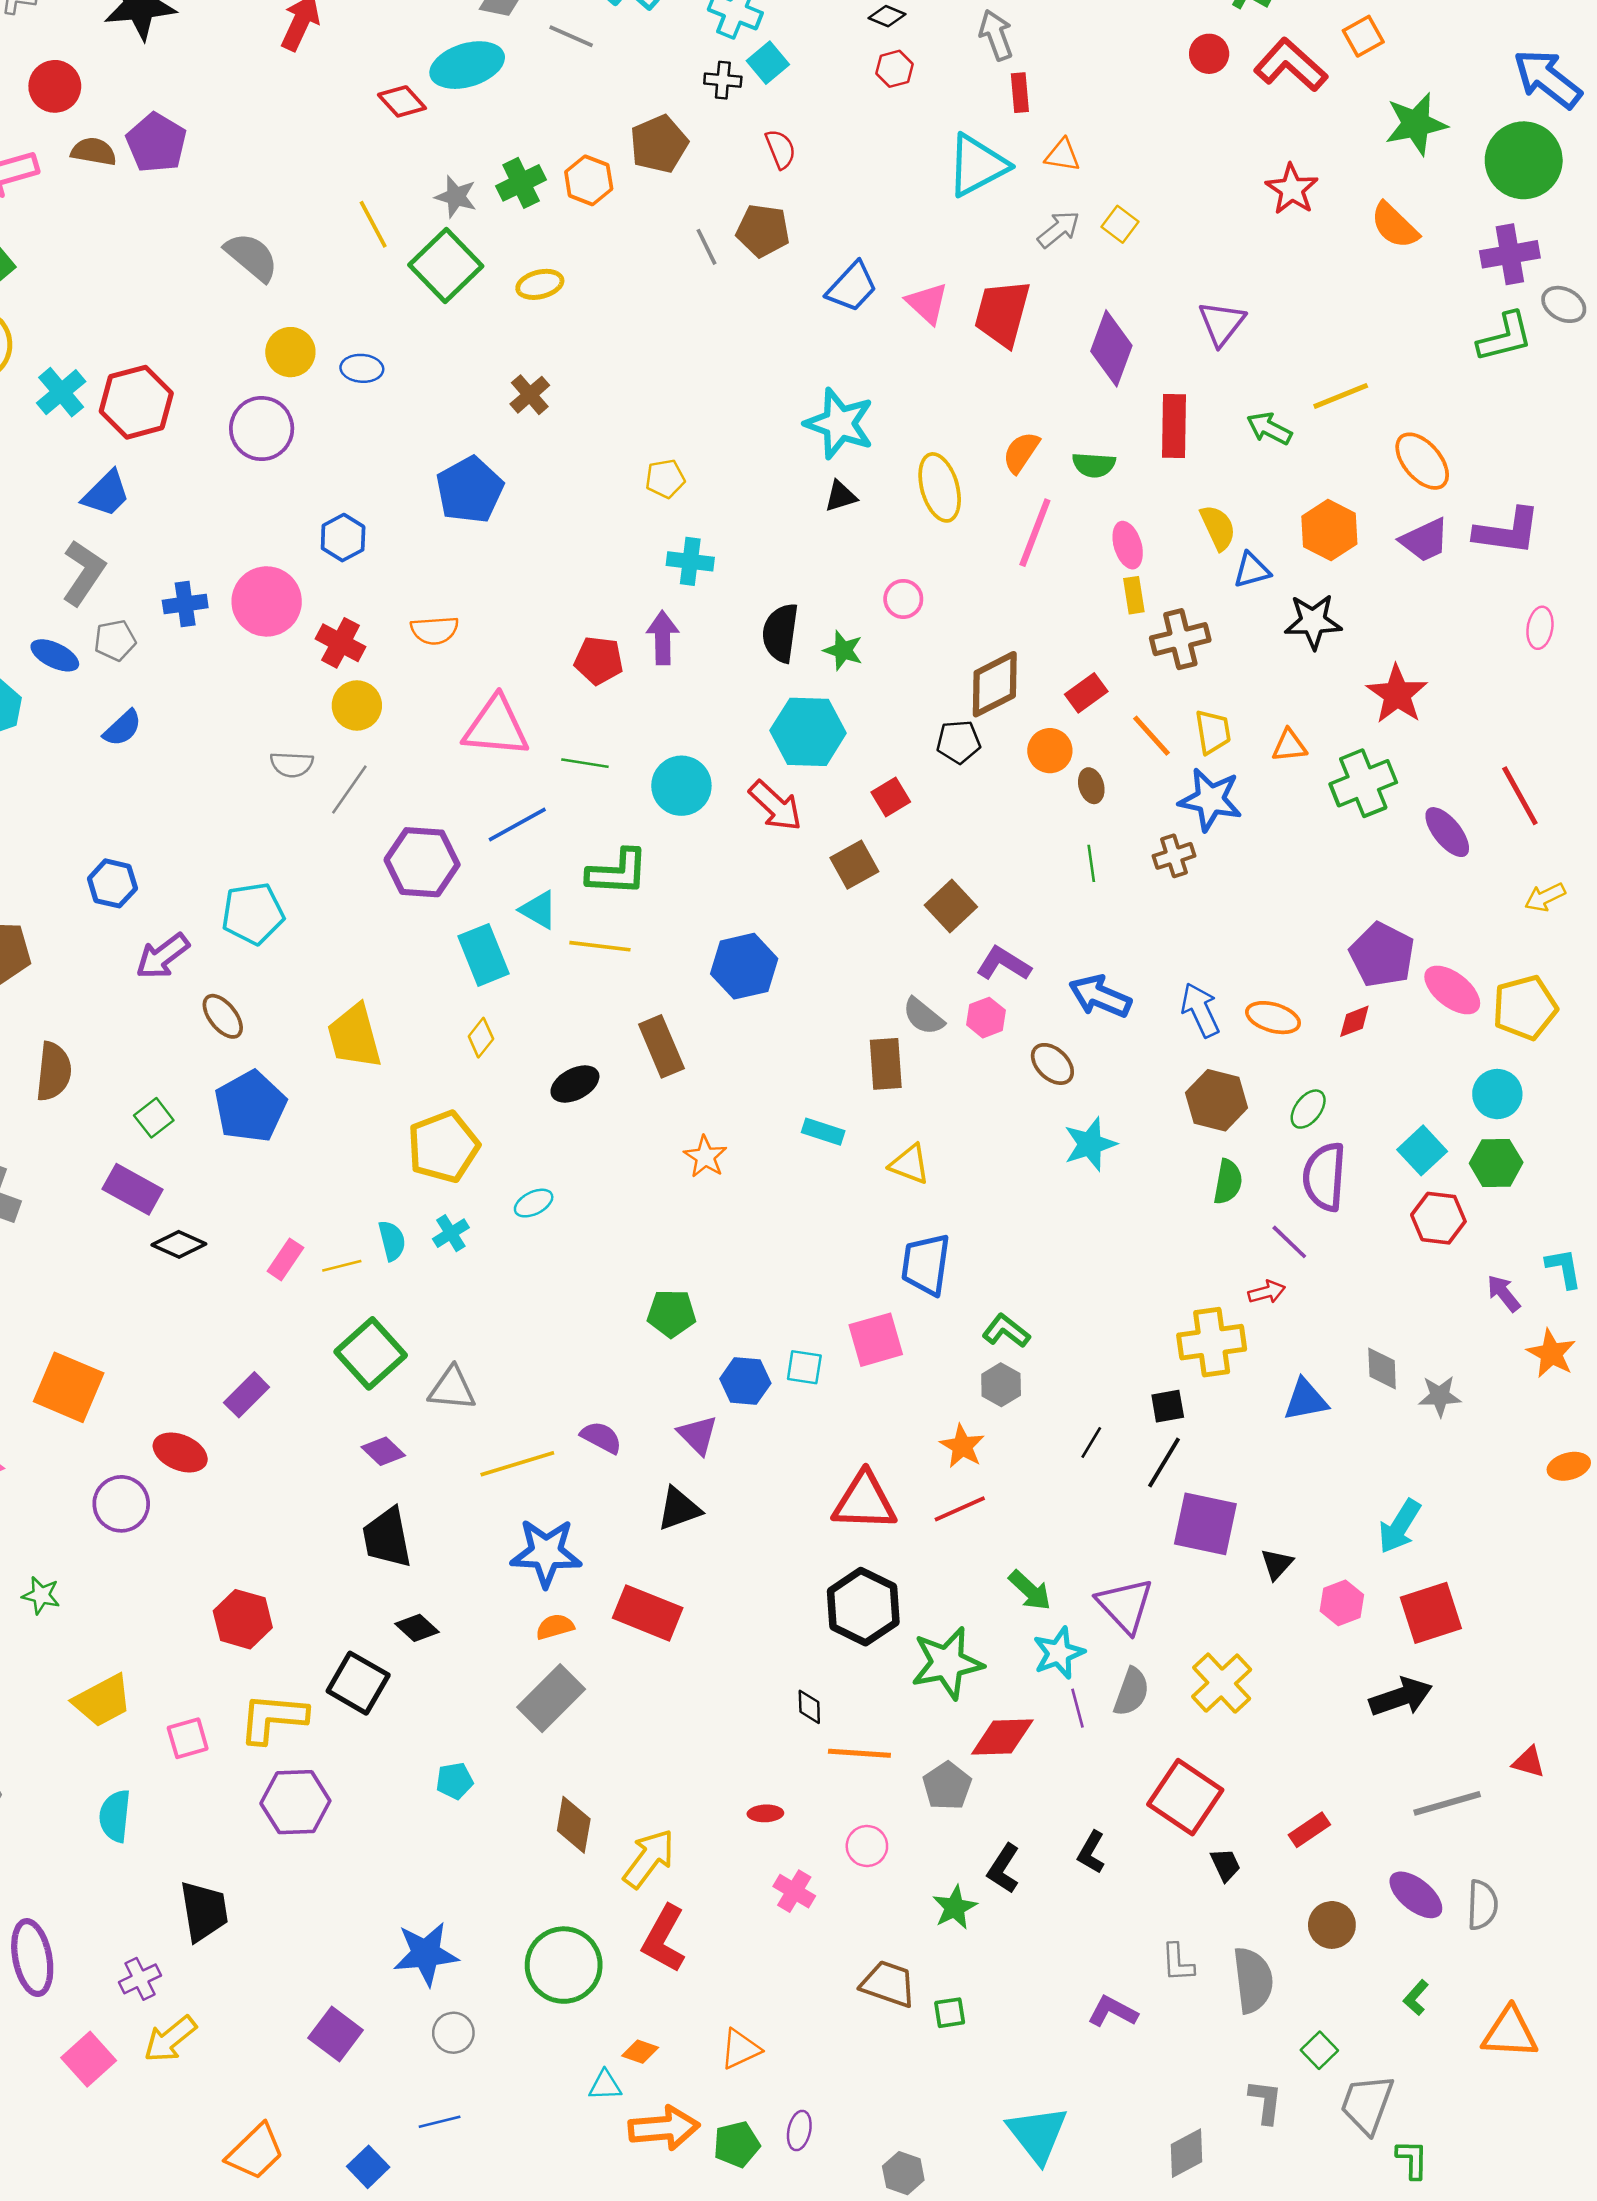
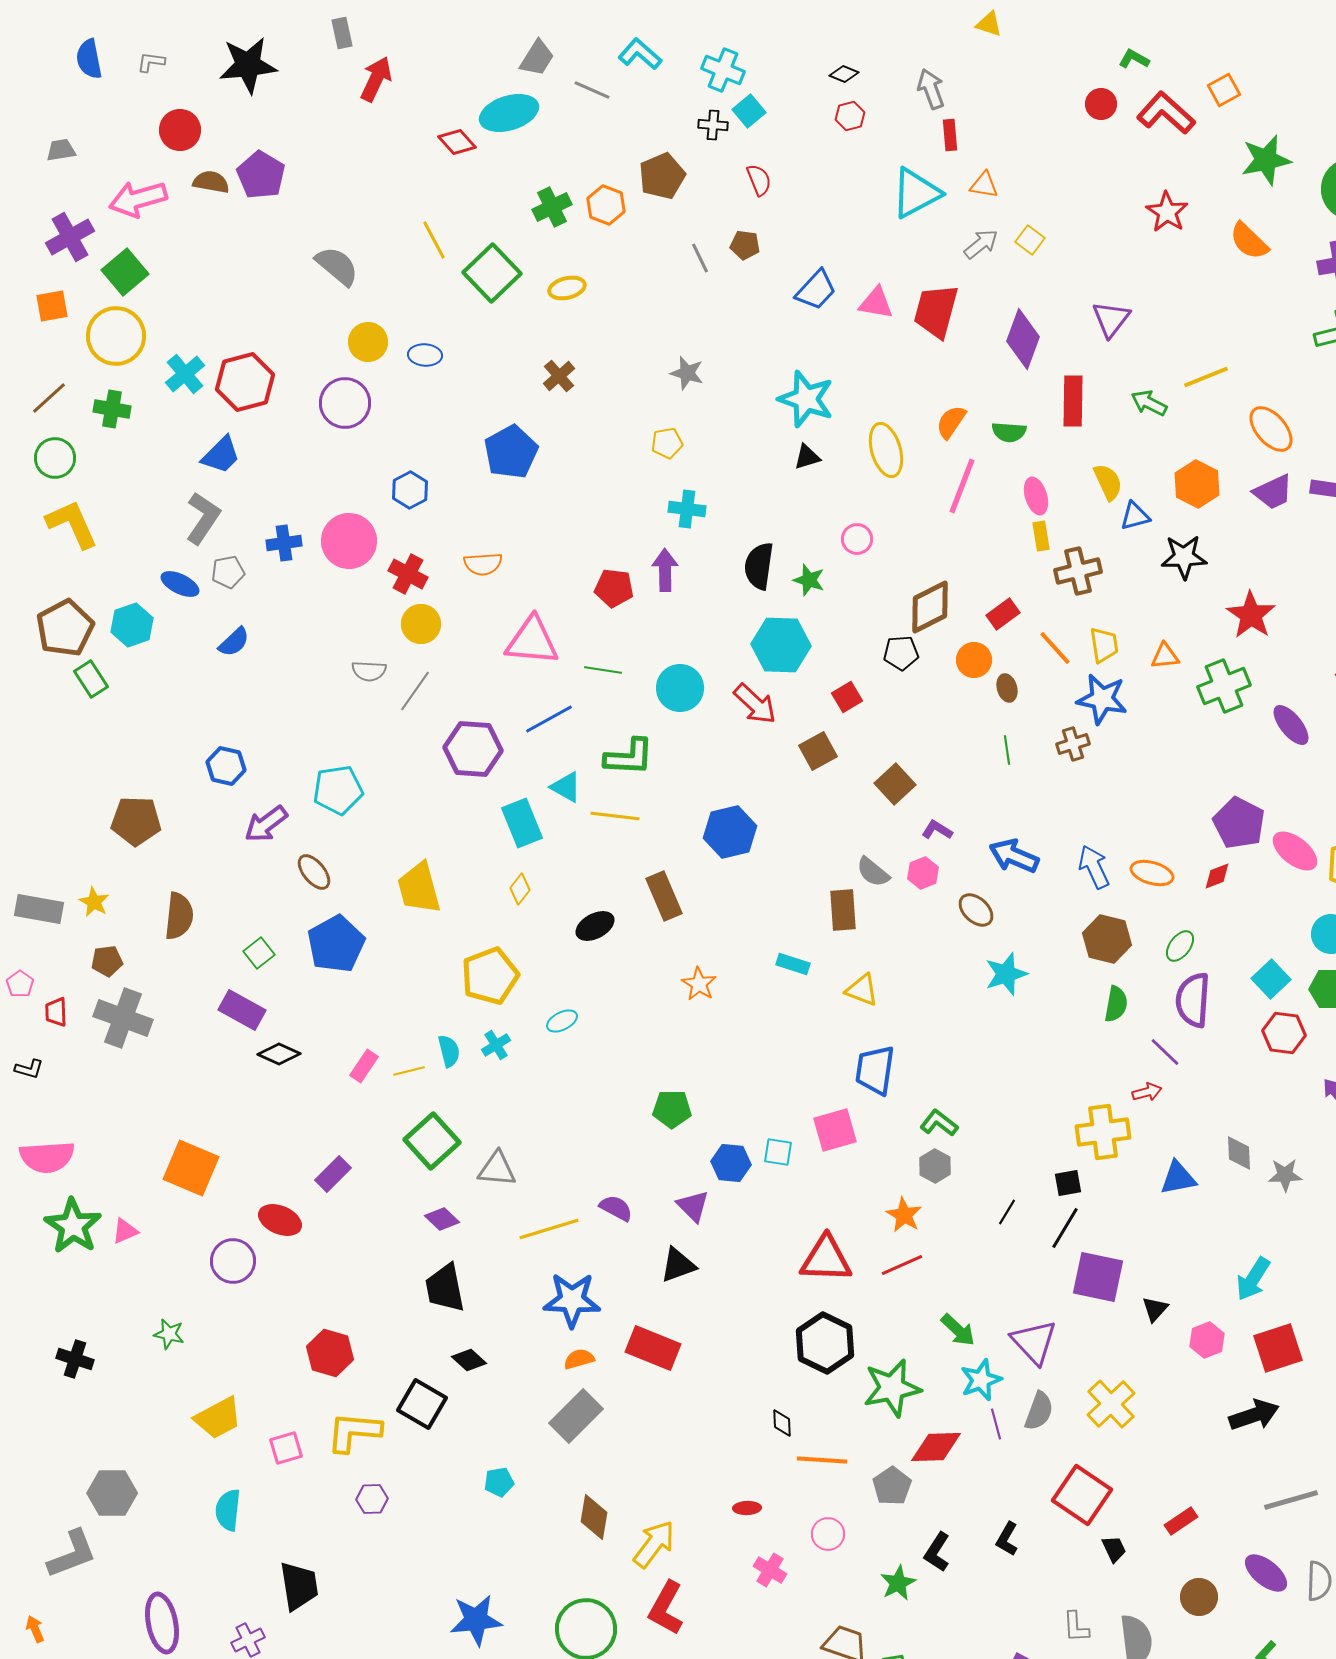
gray star: (456, 197) -> (687, 373), moved
brown pentagon: (763, 230) -> (745, 245), size x0.7
pink triangle: (927, 303) -> (876, 303), turned -33
purple L-shape: (1004, 964) -> (937, 830), size x0.7
purple hexagon: (295, 1802) -> (372, 1499), size x0.6

